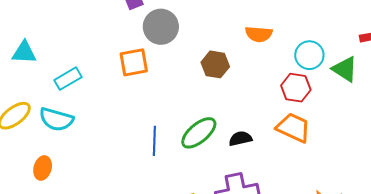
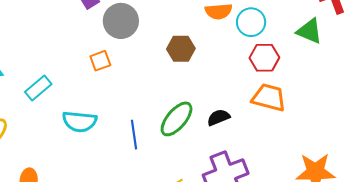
cyan circle: (309, 55) -> (251, 22), moved
orange square: (134, 62) -> (100, 61), size x0.7
cyan semicircle: (56, 119) -> (80, 122), moved

